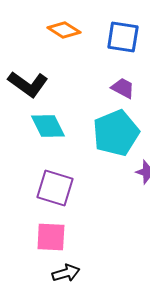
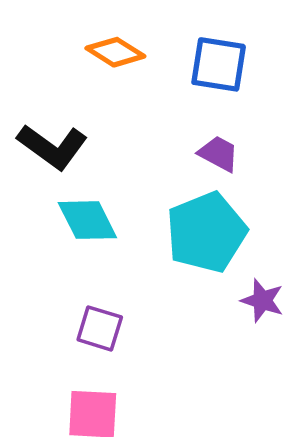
purple square: (55, 188) -> (100, 328), size x0.7

